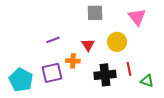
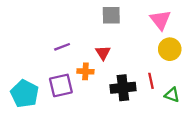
yellow circle: (117, 42) -> (170, 49), moved

